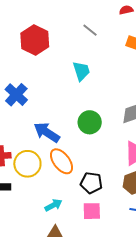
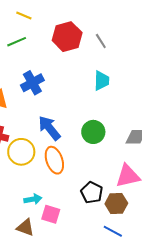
gray line: (90, 30) -> (101, 41), moved
black pentagon: (91, 183) -> (92, 192), moved
pink square: (92, 211) -> (51, 214), moved

